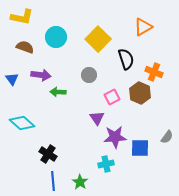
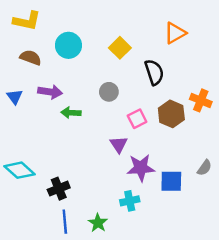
yellow square: (98, 39) -> (120, 48), size x0.7
orange cross: (154, 72) -> (201, 100), moved
cyan diamond: (22, 123) -> (19, 170), moved
black cross: (48, 154) -> (59, 189), turned 36

